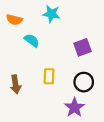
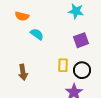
cyan star: (51, 14) -> (76, 11), moved
yellow rectangle: (49, 76) -> (63, 65), moved

